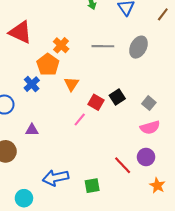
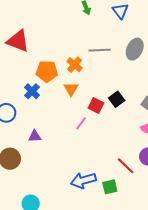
orange cross: (61, 45) -> (75, 65), moved
orange pentagon: (48, 65) -> (47, 71), turned -30
blue arrow: (55, 178) -> (83, 180), moved
green square: (92, 186) -> (110, 187), moved

